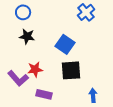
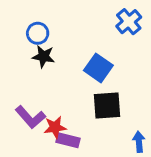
blue circle: (23, 12) -> (38, 33), moved
red star: (35, 69) -> (55, 127), moved

